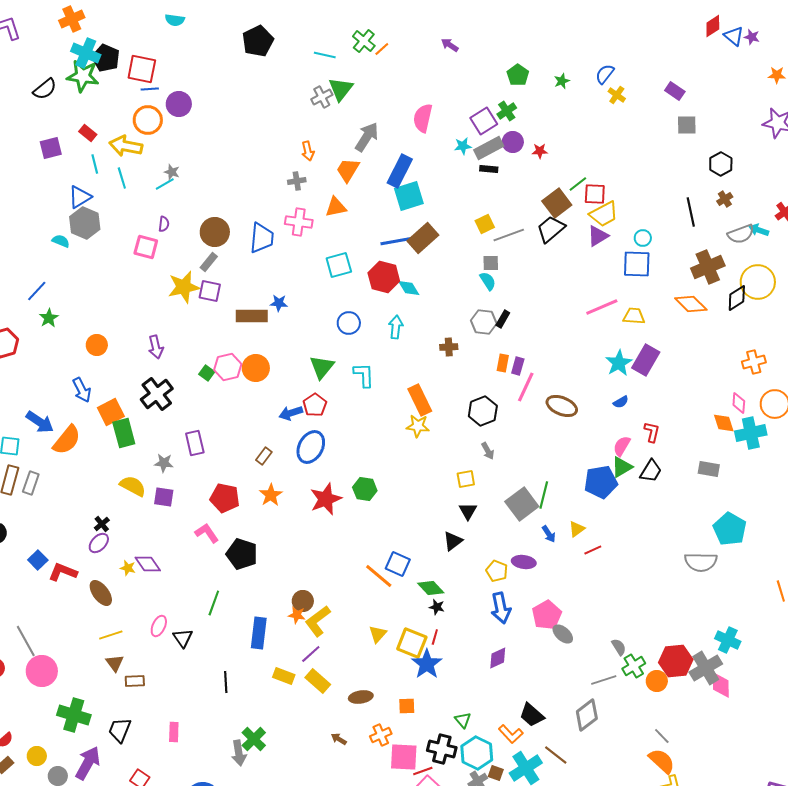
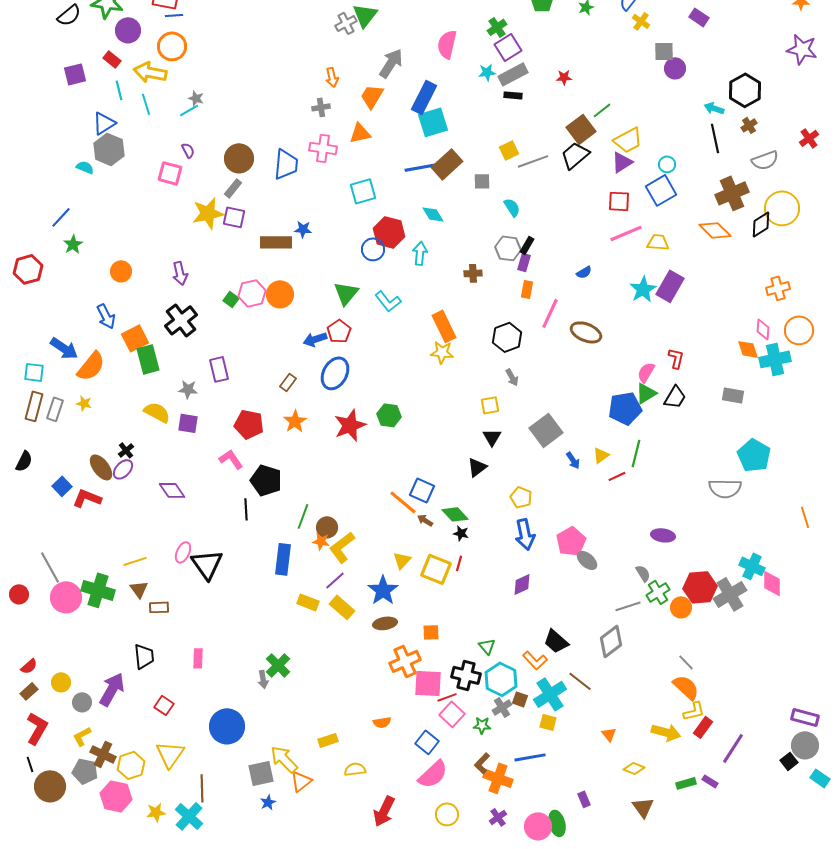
purple circle: (179, 104) -> (128, 30), moved
green cross: (507, 111) -> (497, 27), moved
gray square: (687, 125) -> (664, 51), moved
purple circle: (513, 142) -> (675, 68), moved
black hexagon: (721, 164) -> (745, 90), size x1.4
red square: (595, 194) -> (619, 201), moved
purple semicircle: (164, 224) -> (188, 150), turned -35
cyan arrow: (759, 230) -> (714, 108), moved
gray square: (491, 263) -> (482, 181), moved
blue square: (637, 264) -> (661, 190), turned -32
red hexagon: (384, 277) -> (389, 232), moved
purple rectangle: (518, 366) -> (524, 262), moved
cyan L-shape: (364, 375) -> (388, 301), turned 144
blue semicircle: (621, 402) -> (584, 272), moved
green line: (544, 495) -> (636, 453), moved
purple ellipse: (524, 562) -> (663, 535), moved
yellow star: (128, 568) -> (84, 403), moved
brown ellipse: (101, 593) -> (101, 467), moved
green line: (214, 603) -> (303, 516), moved
black triangle: (183, 638) -> (207, 564), size x1.6
blue star: (427, 664) -> (383, 590), moved
black line: (226, 682) -> (246, 509), moved
pink diamond: (721, 685) -> (772, 583), moved
green cross: (74, 715) -> (98, 590), moved
black trapezoid: (120, 730) -> (144, 656), turned 152
orange cross: (381, 735) -> (405, 661), size x1.4
brown arrow: (339, 739) -> (425, 520), moved
gray arrow: (239, 753) -> (263, 679), size x0.7

